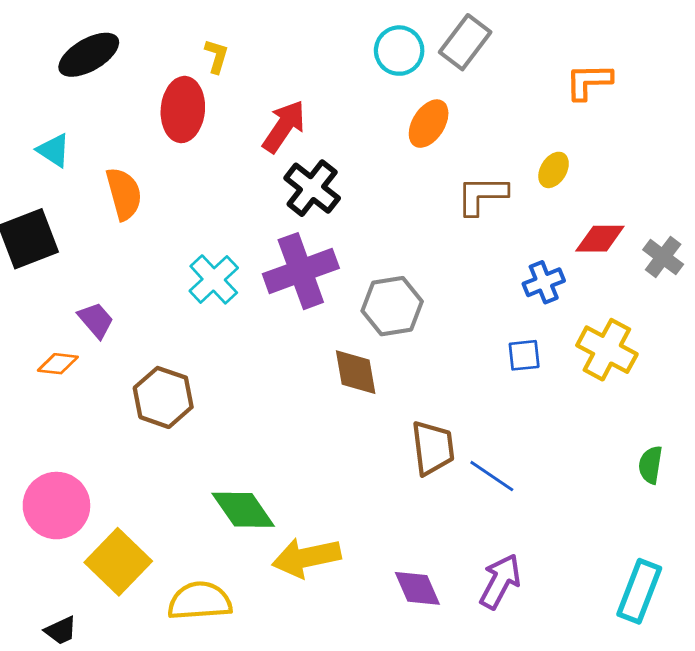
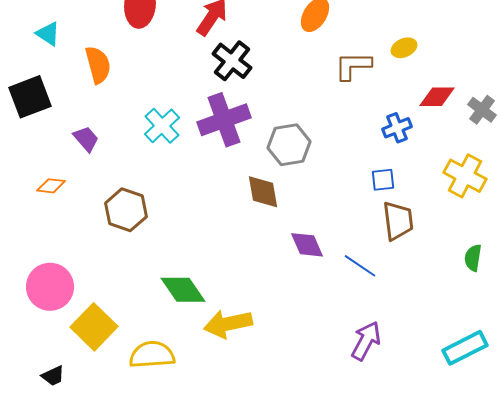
yellow ellipse: (554, 170) -> (404, 48), turned 35
purple trapezoid: (96, 320) -> (86, 139), moved
yellow cross: (607, 350) -> (465, 176), moved
brown trapezoid: (433, 448) -> (398, 221), moved
purple diamond: (417, 588) -> (307, 245), moved
cyan rectangle: (639, 591) -> (465, 348), turned 42

